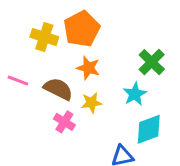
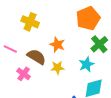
orange pentagon: (82, 29) -> (88, 18), moved
pink cross: (64, 122) -> (24, 74), moved

